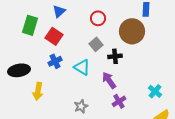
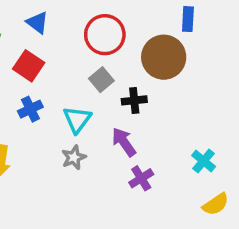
blue triangle: (59, 11) -> (37, 23), turned -40
red circle: (98, 18) -> (105, 35), size x1.5
cyan triangle: (82, 67) -> (77, 119), turned 36
gray star: (81, 106) -> (74, 158), moved

